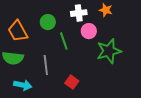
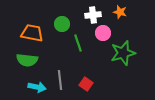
orange trapezoid: (18, 31) -> (32, 33), turned 130
gray line: (46, 65) -> (60, 80), moved

